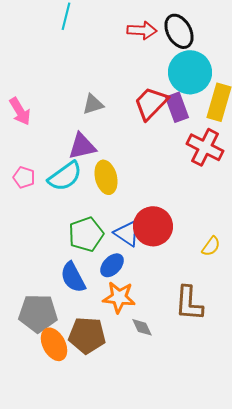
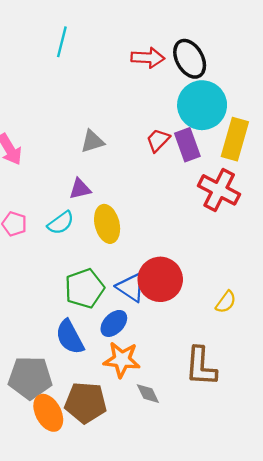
red trapezoid: (151, 103) -> (158, 140), size x0.6
purple triangle: (82, 146) -> (80, 189), size x0.7
cyan semicircle: (65, 176) -> (61, 223), size x0.7

